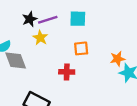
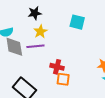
purple line: (48, 20) -> (35, 46), moved
orange square: (81, 48) -> (63, 79), moved

